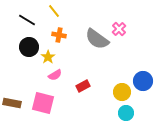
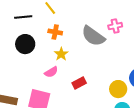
black line: (27, 20) -> (23, 17), turned -36
pink cross: (119, 29) -> (115, 26), turned 32
yellow star: (48, 57) -> (61, 54), moved

